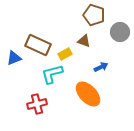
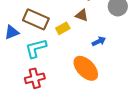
cyan L-shape: (52, 74) -> (36, 48), moved

